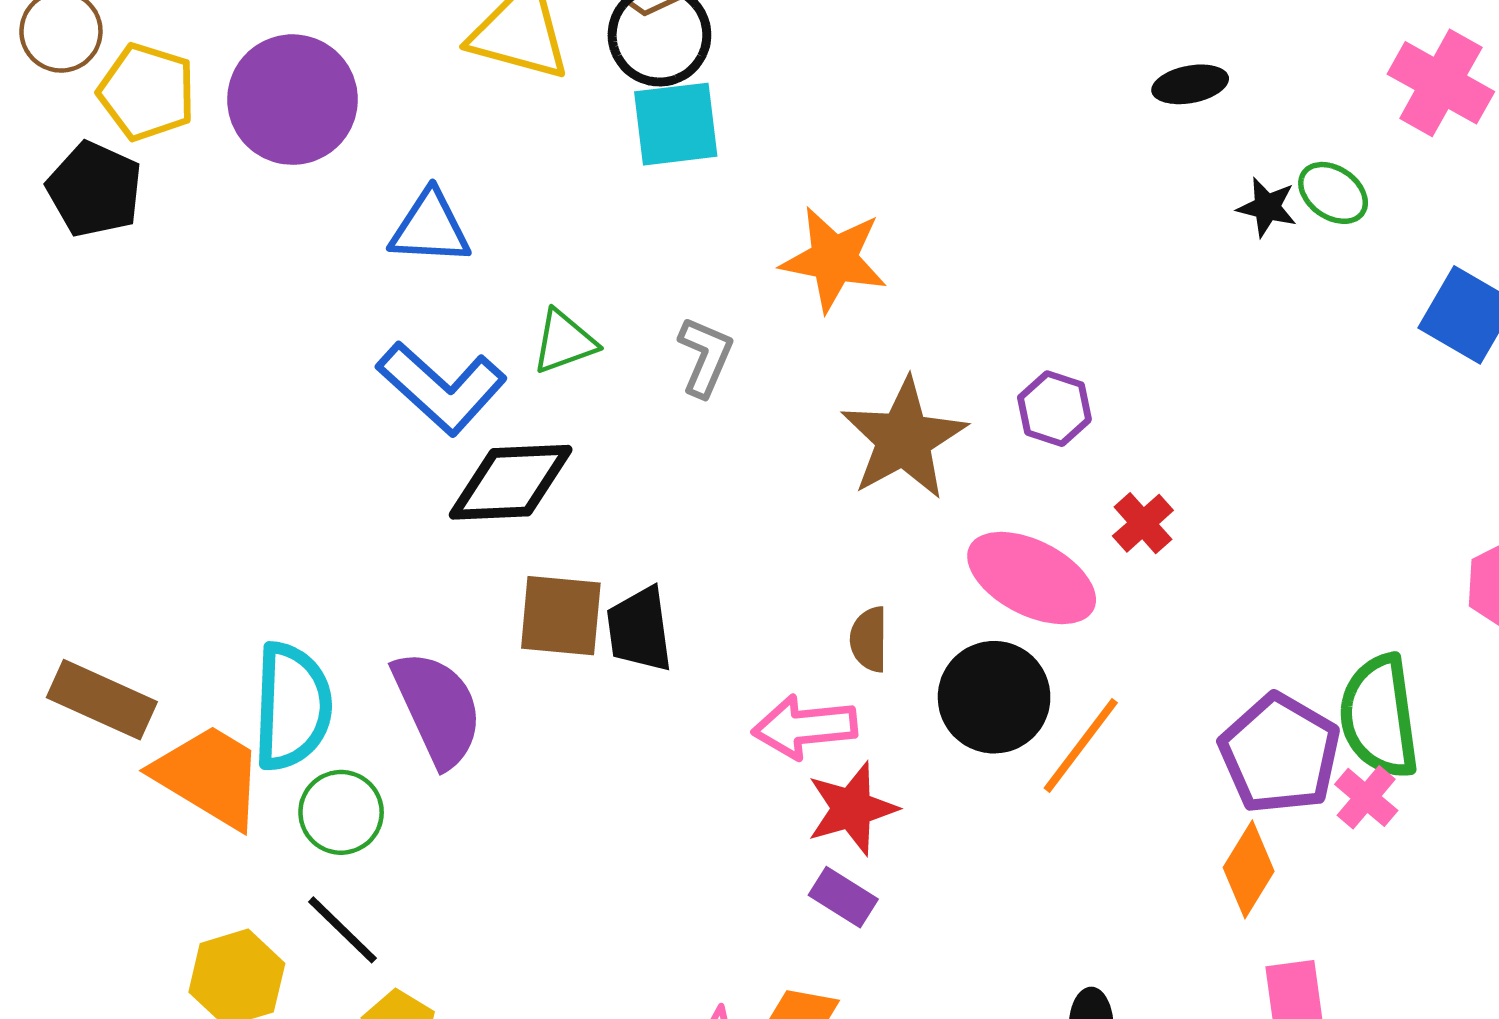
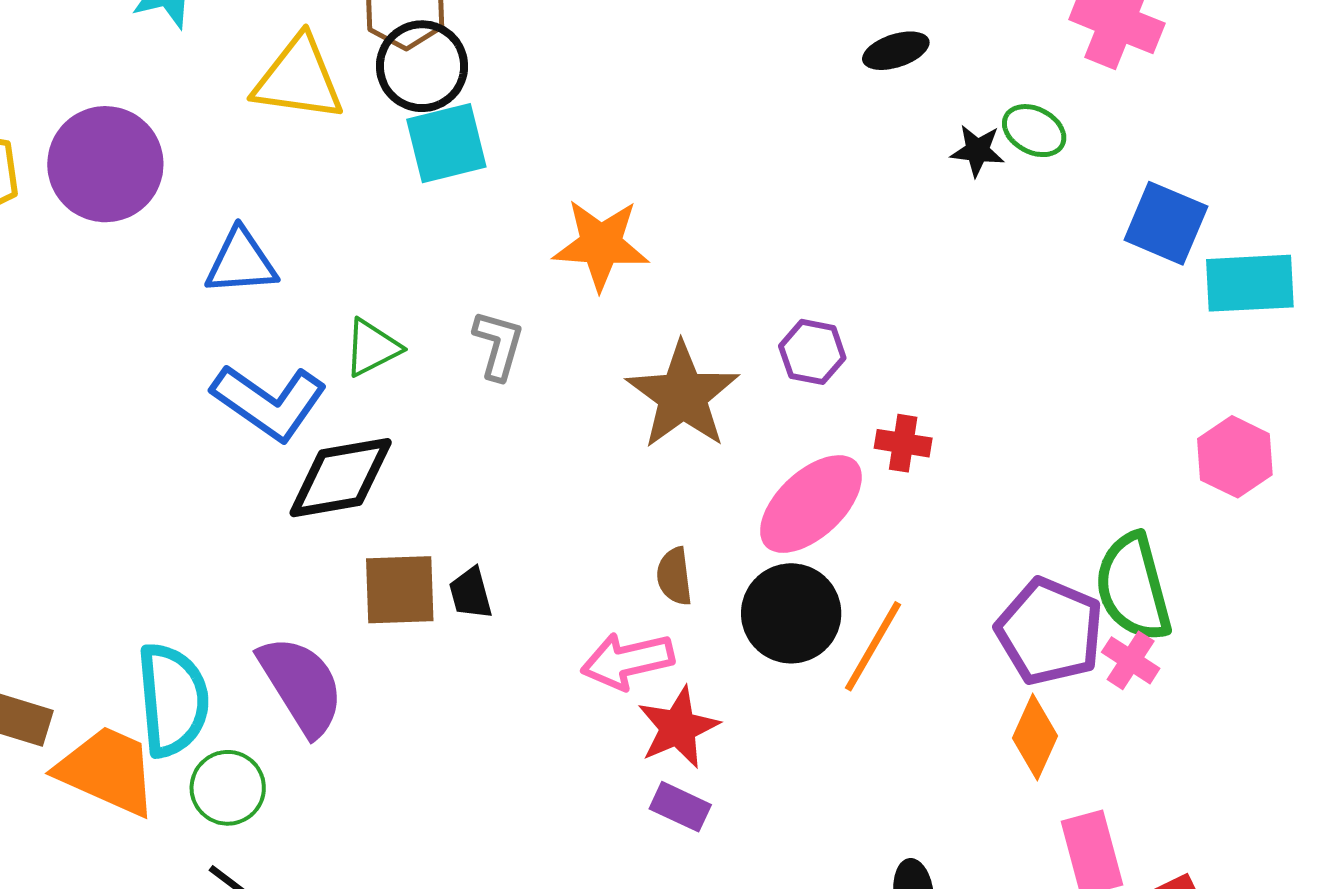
red cross: (1143, 523) -> (903, 443), turned -32
pink ellipse: (1032, 578) -> (811, 504), turned -63
black trapezoid: (639, 630) -> (471, 593), size x0.7

